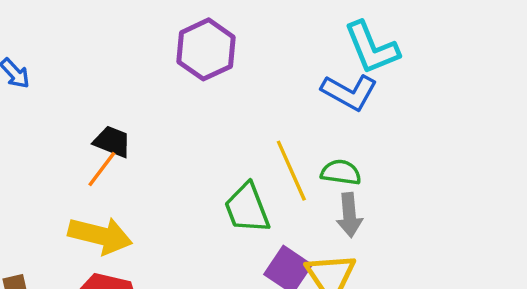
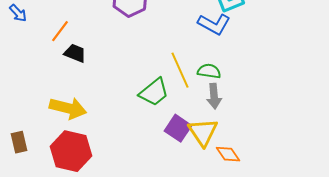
orange line: (102, 169) -> (60, 31), moved
green trapezoid: (247, 208) -> (154, 92), turned -108

